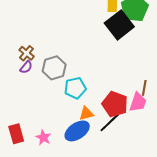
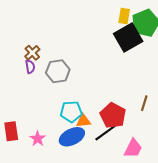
purple semicircle: (26, 67) -> (30, 67), turned -56
cyan pentagon: (75, 88) -> (71, 112), moved
pink trapezoid: (138, 102) -> (133, 148), moved

